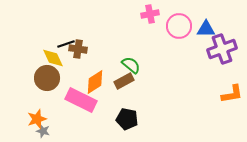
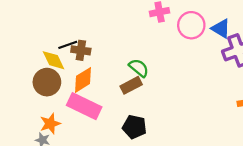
blue triangle: (206, 29) -> (221, 28), turned 30
orange diamond: (95, 82) -> (83, 80), moved
orange star: (37, 119) -> (50, 124), moved

